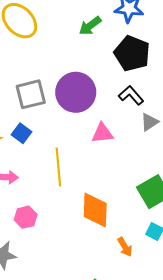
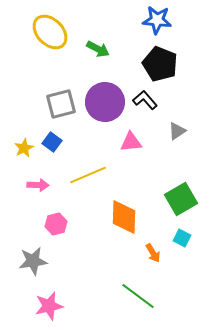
green arrow: (90, 26) -> (98, 49), moved, turned -115
black L-shape: (131, 95) -> (145, 100), moved
yellow line: (58, 167) -> (88, 175), turned 72

